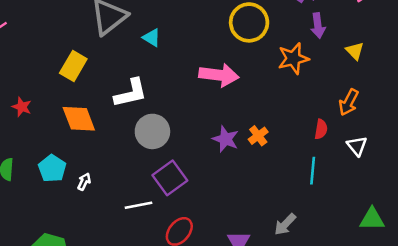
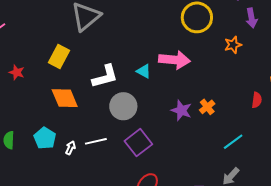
cyan triangle: (152, 38) -> (144, 71), moved
orange star: (293, 59) -> (233, 45), size x0.7
red star: (22, 107) -> (17, 72), moved
cyan line: (313, 171) -> (233, 142), moved, turned 50
white line: (138, 205) -> (96, 141), moved

